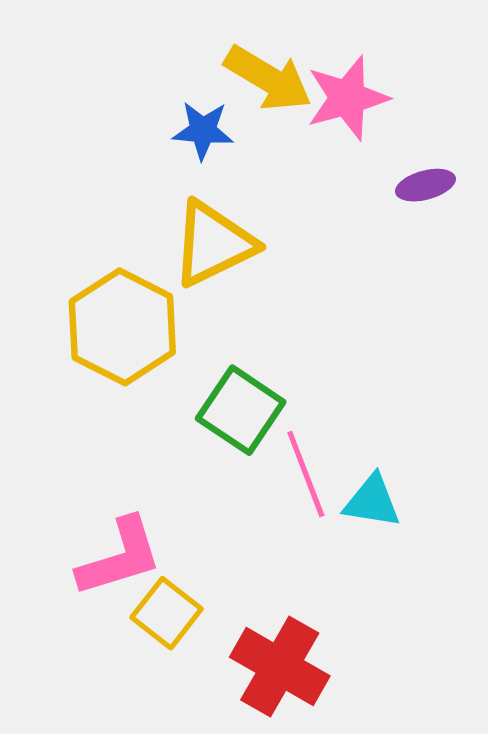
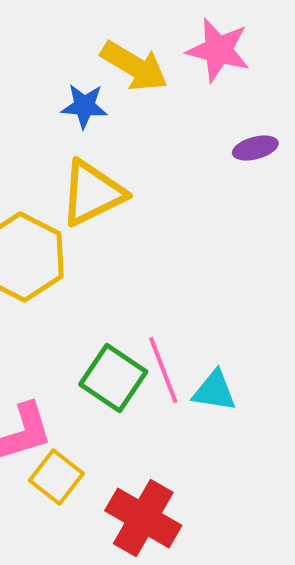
pink star: (347, 98) -> (218, 50), moved, turned 30
green square: (241, 410) -> (113, 378), moved

